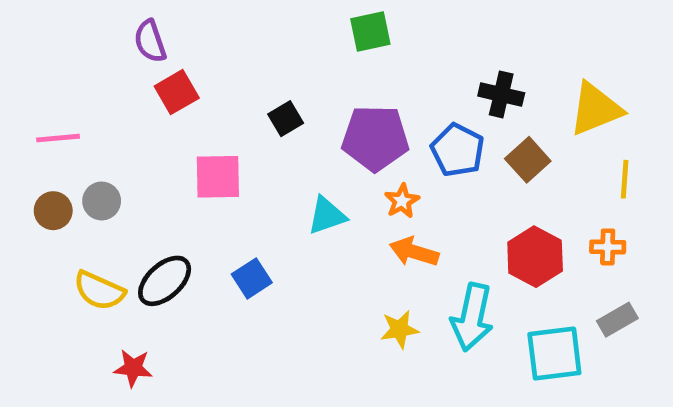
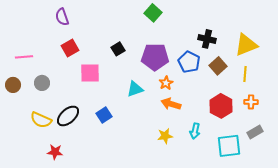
green square: (370, 31) -> (153, 13), turned -36
red square: (177, 92) -> (70, 48), moved
yellow line: (625, 179) -> (245, 74), moved
brown circle: (53, 211) -> (13, 85), moved
cyan arrow: (472, 317) -> (195, 131), size x0.6

